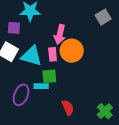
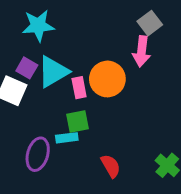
purple square: (14, 28) -> (27, 68), moved, turned 32
pink arrow: (60, 34) -> (142, 51), moved
cyan triangle: (32, 56) -> (53, 72), moved, turned -40

